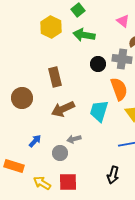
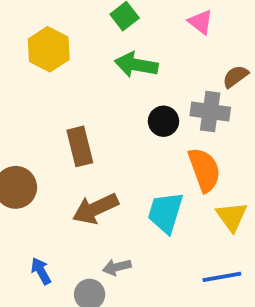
pink triangle: (123, 21) -> (200, 22), moved
yellow hexagon: (51, 27) -> (49, 49), moved
blue arrow: (35, 141) -> (41, 271), turned -72

